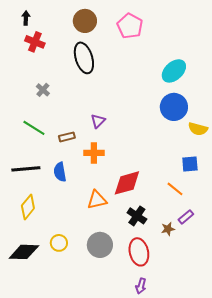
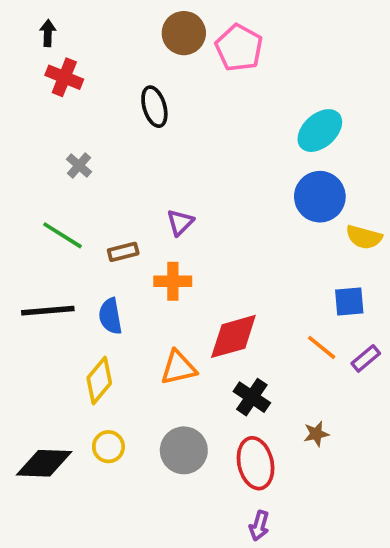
brown circle: (85, 21) -> (184, 33), moved
black ellipse: (84, 58) -> (154, 107), size x0.7
yellow diamond: (28, 207) -> (99, 381), moved
purple rectangle: (186, 217) -> (366, 358), moved
brown star: (168, 229) -> (316, 434), moved

